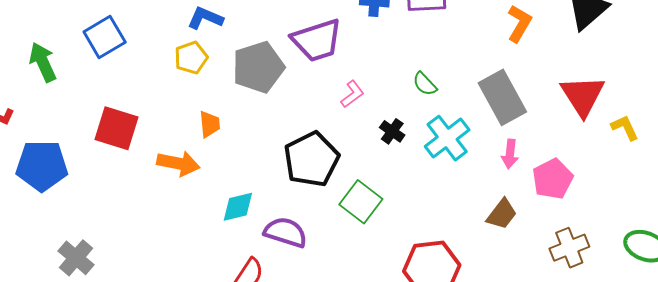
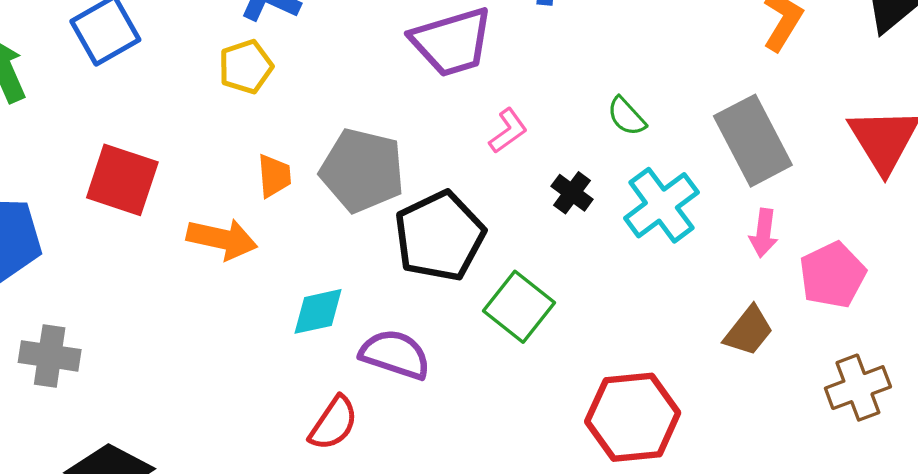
gray pentagon: (258, 67) -> (362, 170), moved, turned 30
gray cross: (76, 258) -> (50, 356), moved, turned -33

